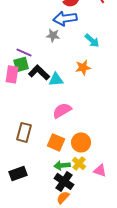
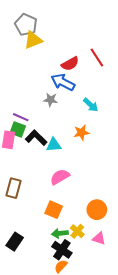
blue arrow: (65, 18) -> (63, 82), turned 35
green square: (21, 64) -> (18, 130), turned 35
brown rectangle: (24, 132) -> (14, 188), moved
orange circle: (81, 142) -> (97, 210), moved
black rectangle: (18, 173) -> (15, 242), turned -36

